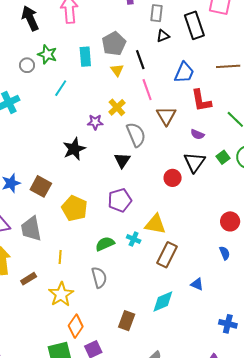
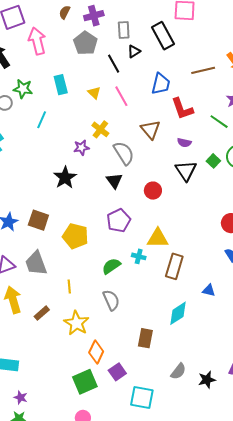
gray pentagon: (114, 44) -> (85, 43), moved
black line: (140, 60) -> (114, 64), moved
pink line: (147, 90) -> (121, 96), moved
red circle: (173, 178) -> (153, 191), moved

